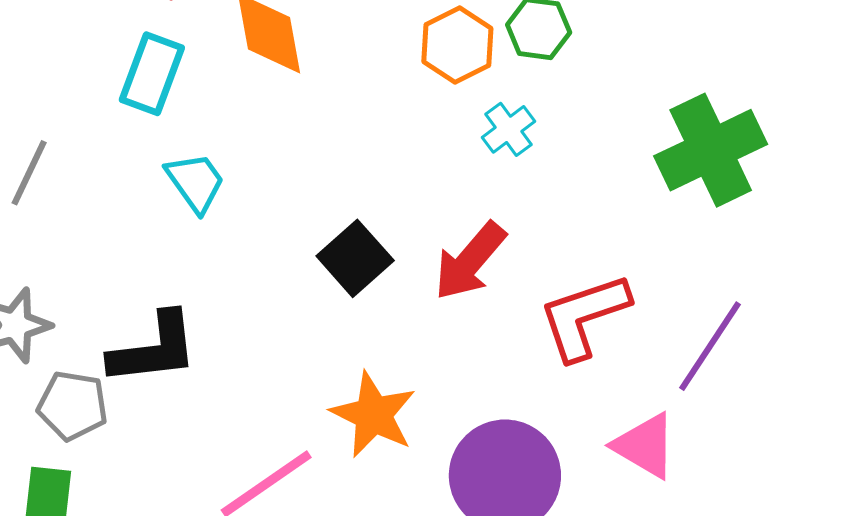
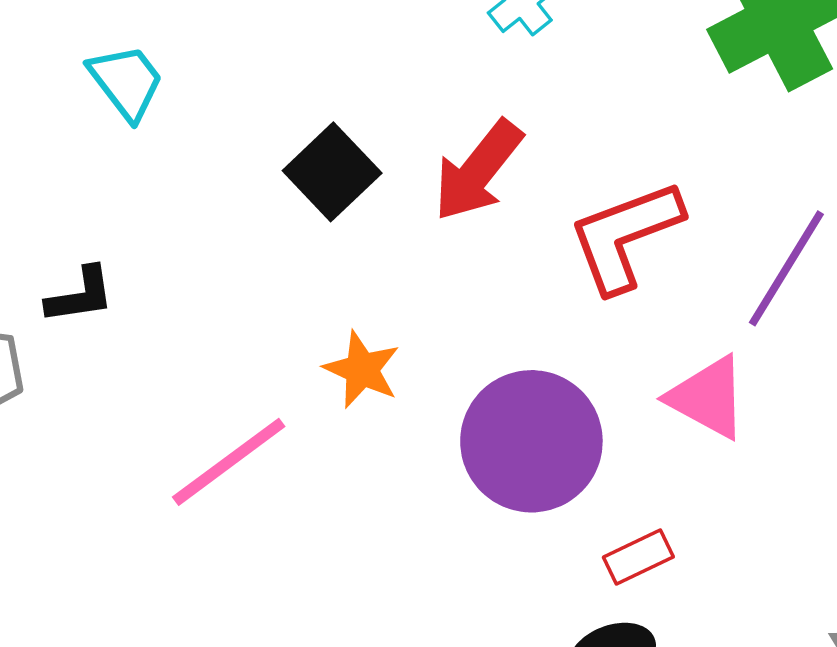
black L-shape: (154, 349) -> (80, 295), size x0.6
orange star: (373, 415) -> (362, 370), size x0.7

